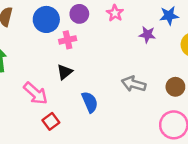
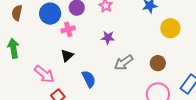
purple star: (147, 35) -> (108, 38), moved
gray arrow: (134, 84) -> (124, 63), turned -48

